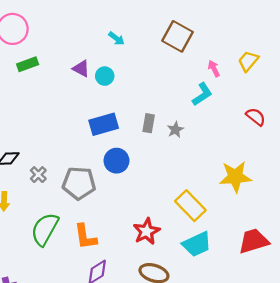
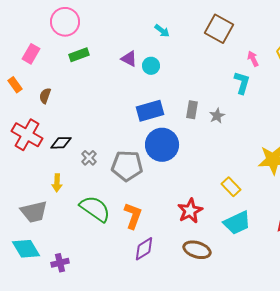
cyan L-shape: (202, 94) -> (242, 83), turned -40
blue circle: (116, 161) -> (162, 145), size x1.4
yellow rectangle: (190, 206) -> (231, 187), size x0.7
green semicircle: (45, 229) -> (95, 209), turned 96
orange L-shape: (85, 237) -> (133, 216), turned -152

